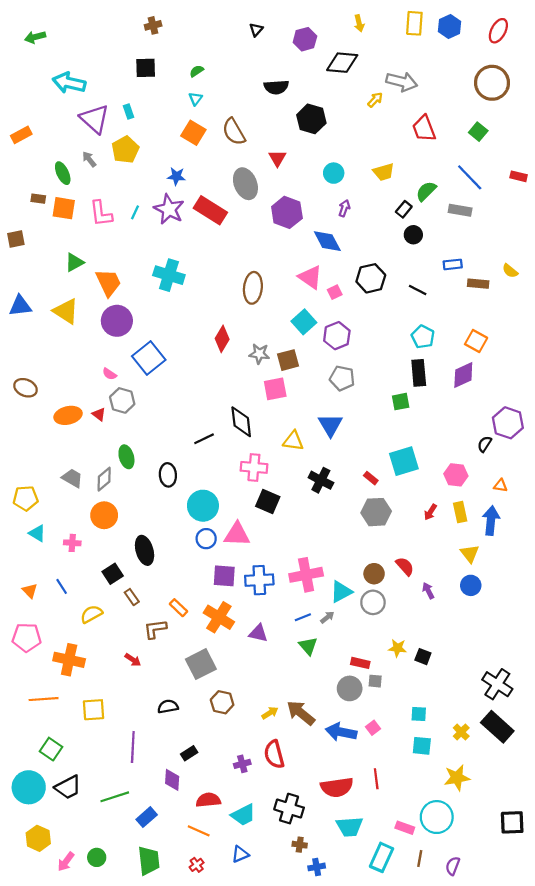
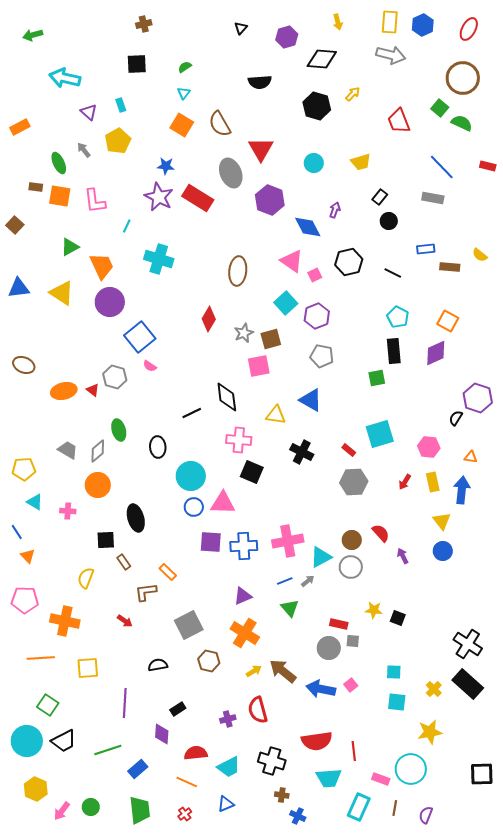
gray arrow: (402, 82) -> (391, 55), moved
purple triangle: (95, 119) -> (89, 112), size x0.6
black hexagon: (311, 119) -> (317, 106), moved
green square: (478, 132) -> (440, 108), moved
red triangle: (277, 158) -> (261, 149), size x1.5
green semicircle: (426, 191) -> (462, 123), moved, turned 70
purple arrow: (344, 208) -> (335, 210), moved
cyan line: (135, 212) -> (127, 226), moved
brown square: (16, 239) -> (15, 225), turned -36
gray star: (259, 354) -> (244, 333), turned -30
pink semicircle: (109, 374) -> (150, 366), moved
blue triangle: (330, 425) -> (311, 400), turned -30
black square: (113, 574) -> (106, 540), turned 30
blue line: (62, 586) -> (17, 532), moved
yellow semicircle: (91, 614) -> (86, 578), turned -40
orange cross: (219, 617) -> (245, 633), moved
purple triangle: (258, 633) -> (243, 596), turned -36
red line: (376, 779) -> (354, 751), moved
blue cross: (317, 867) -> (298, 816), turned 35

